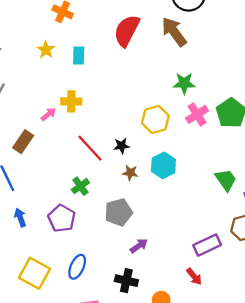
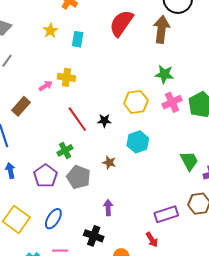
brown arrow: (174, 32) -> (161, 29), turned 36
brown star: (130, 173) -> (109, 162), moved
gray pentagon: (119, 212) -> (79, 177), moved, turned 30
purple arrow: (139, 246) -> (108, 208), turned -63

